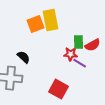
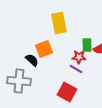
orange square: (36, 24) -> (44, 49), moved
purple line: (80, 63) -> (76, 69), moved

